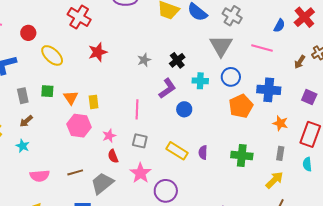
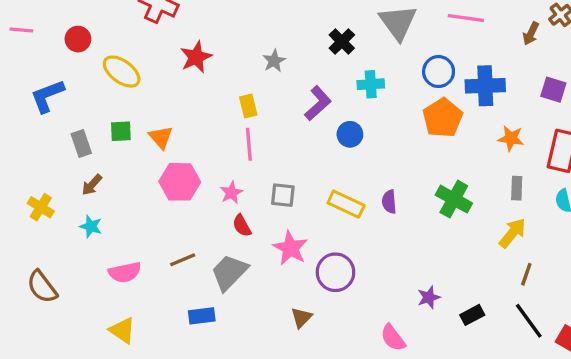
black cross: (177, 60) -> (342, 42), moved
blue circle: (231, 77) -> (439, 72), moved
yellow rectangle: (94, 102) -> (248, 106), moved
pink line: (137, 109) -> (249, 144), moved
green cross: (242, 155) -> (454, 199), turned 30

